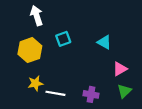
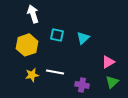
cyan square: (63, 39) -> (57, 35), turned 32
cyan triangle: (104, 42) -> (83, 38), moved, turned 48
white line: (55, 93) -> (55, 72), moved

